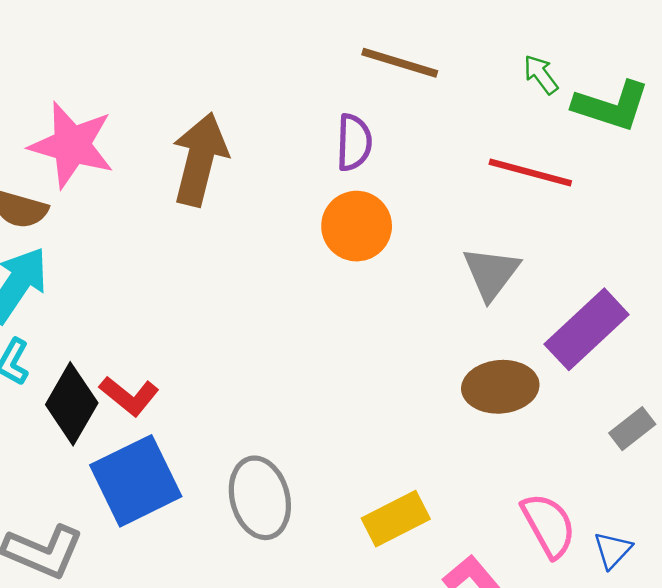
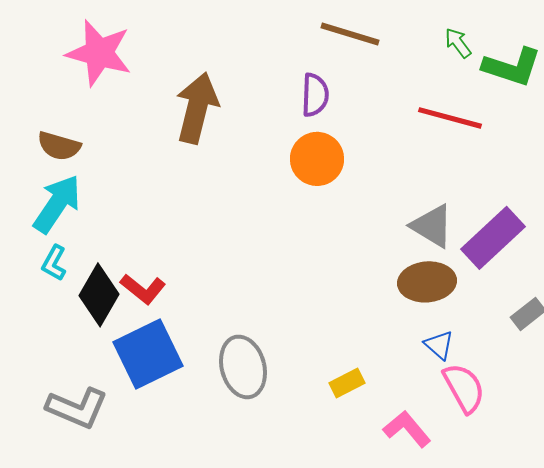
pink star: (72, 145) -> (99, 53), moved
gray triangle: (491, 273) -> (432, 226), moved, turned -36
yellow rectangle: (396, 519) -> (347, 383), size x0.7
blue triangle: (613, 550) -> (439, 345), moved, turned -32

